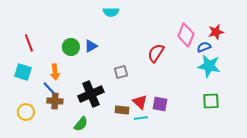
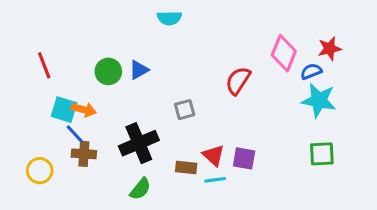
cyan square: (23, 72) -> (64, 110), moved
orange arrow: (55, 72) -> (84, 110), turned -70
green semicircle: (81, 124) -> (140, 189), moved

